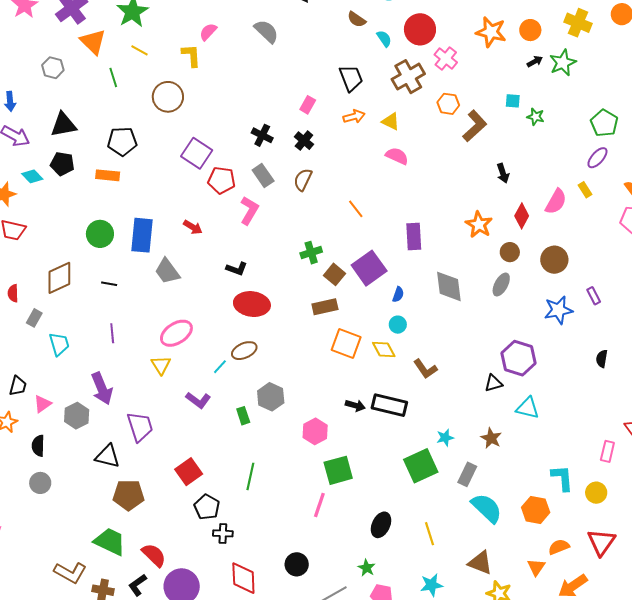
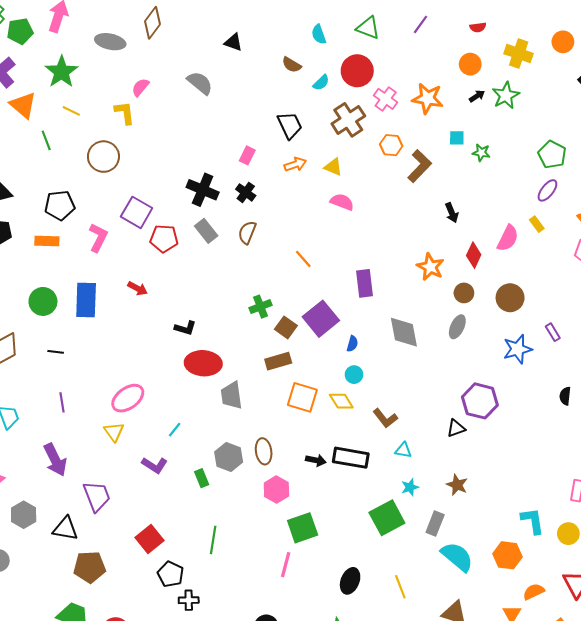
orange star: (491, 32) -> (428, 98), moved
cyan semicircle: (384, 39) -> (321, 83), turned 84
black cross: (262, 135) -> (203, 190), size x1.4
pink L-shape: (249, 211) -> (98, 238), moved
gray trapezoid: (167, 271) -> (232, 395), moved, turned 32
brown ellipse: (244, 351) -> (264, 451), moved, turned -70
cyan triangle: (528, 408) -> (403, 450), moved, size x0.7
gray hexagon: (77, 416) -> (24, 515), moved

